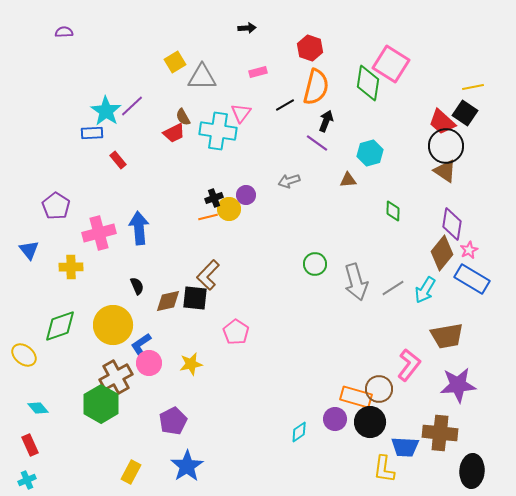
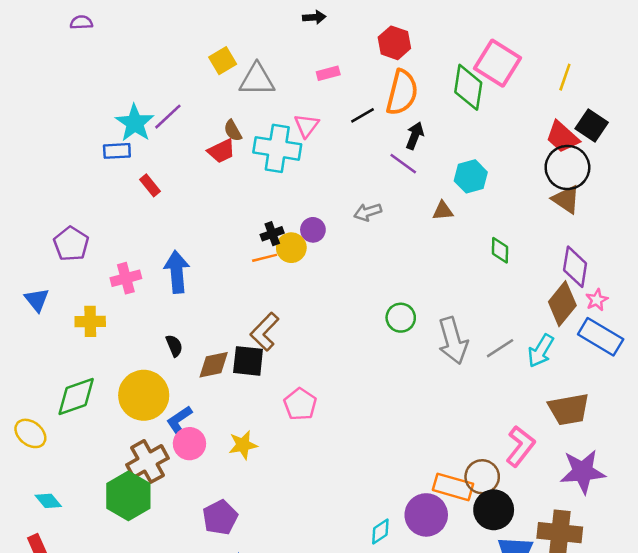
yellow line: (473, 87) -> (565, 77), moved, turned -60
pink cross: (99, 233) -> (126, 278), size x0.7
purple circle: (335, 419) -> (426, 515), size x1.4
black circle: (370, 422) -> (494, 510), moved

